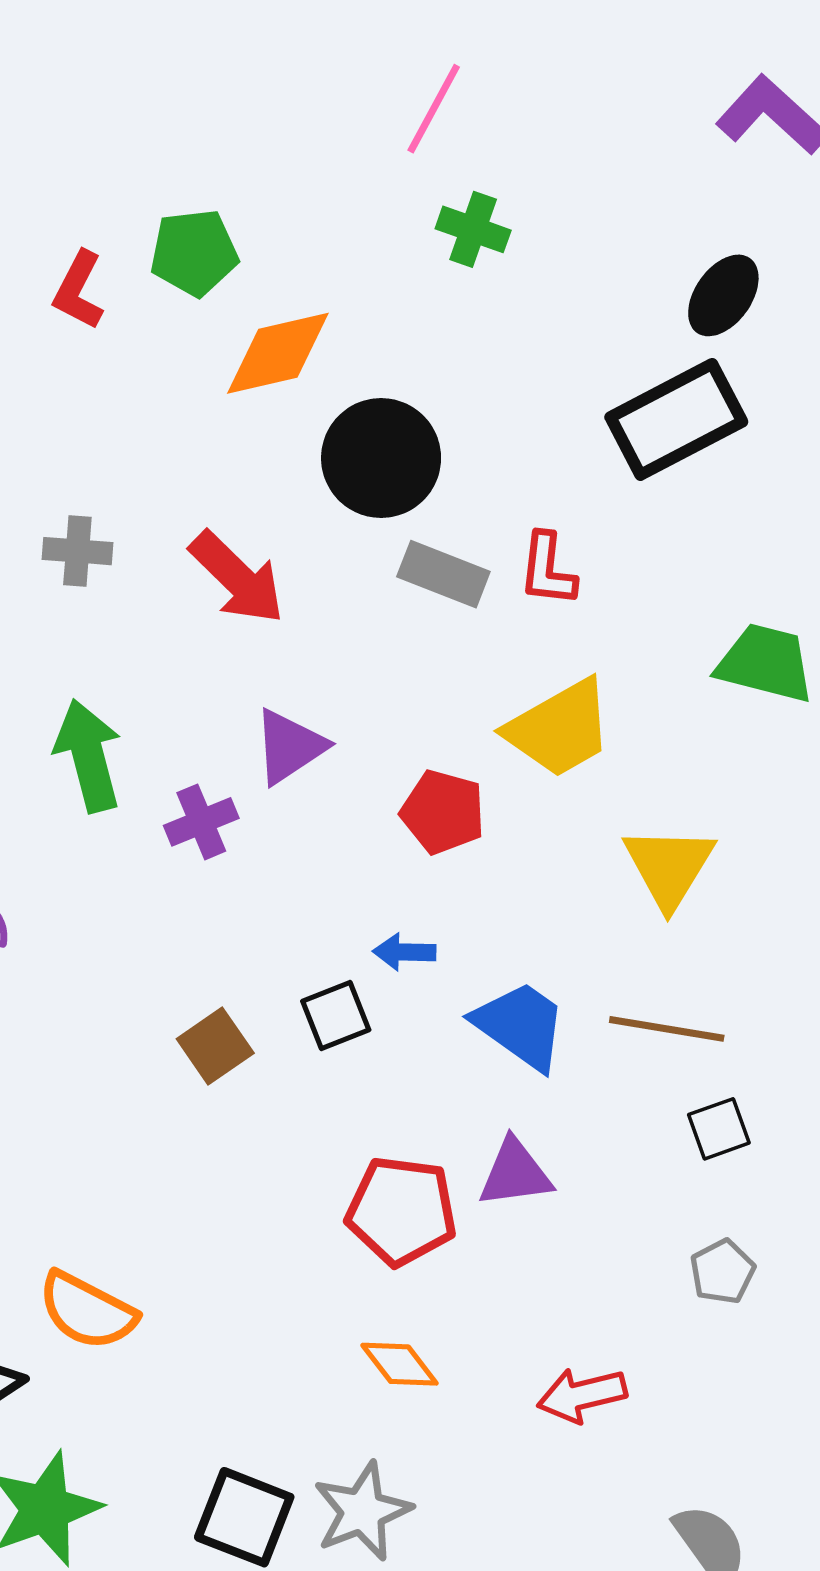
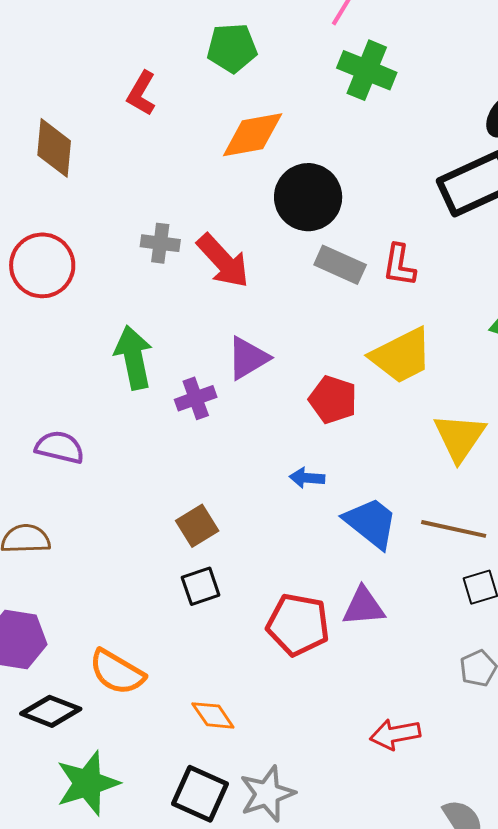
green cross: (473, 229) -> (367, 70), size x1.4
green pentagon: (194, 253) -> (232, 48), moved
gray cross: (77, 551) -> (160, 243), moved
black square: (336, 1015) -> (201, 586), moved
orange diamond: (399, 1364) -> (213, 715), moved

